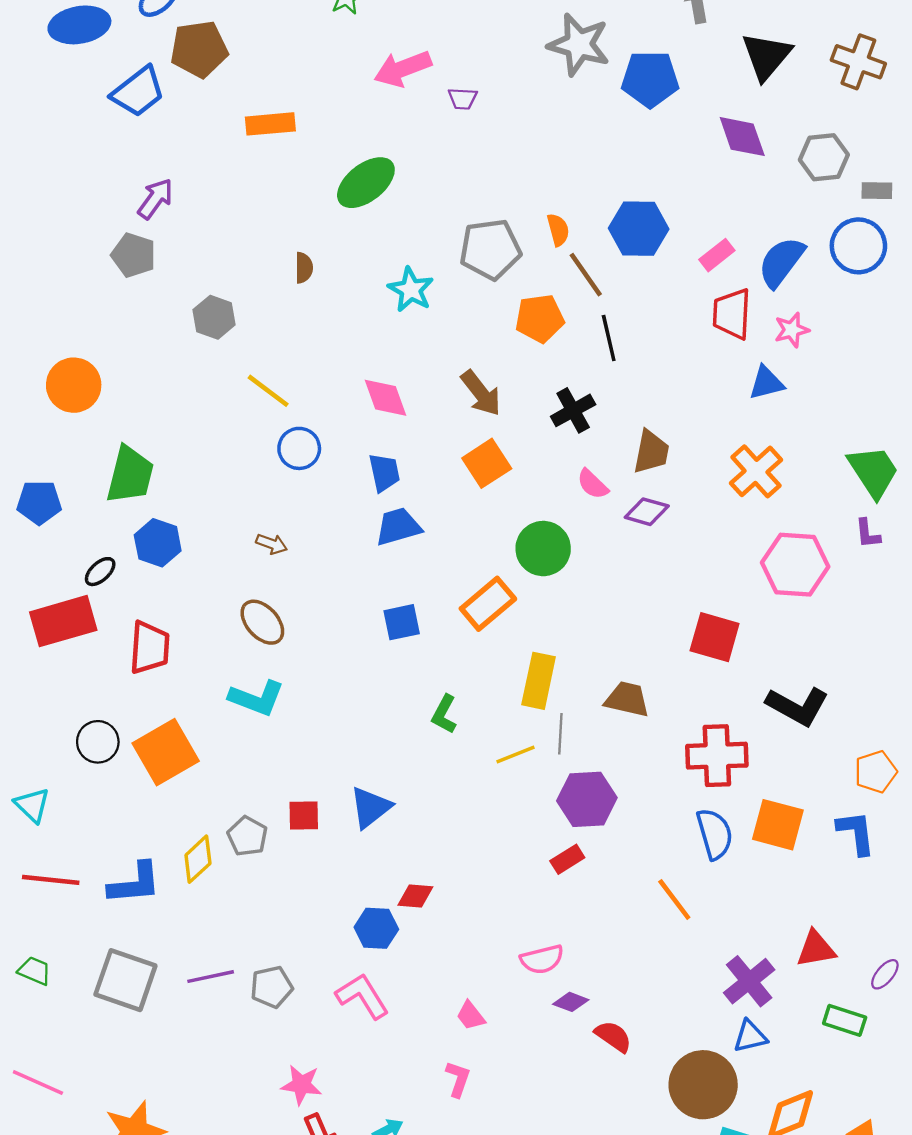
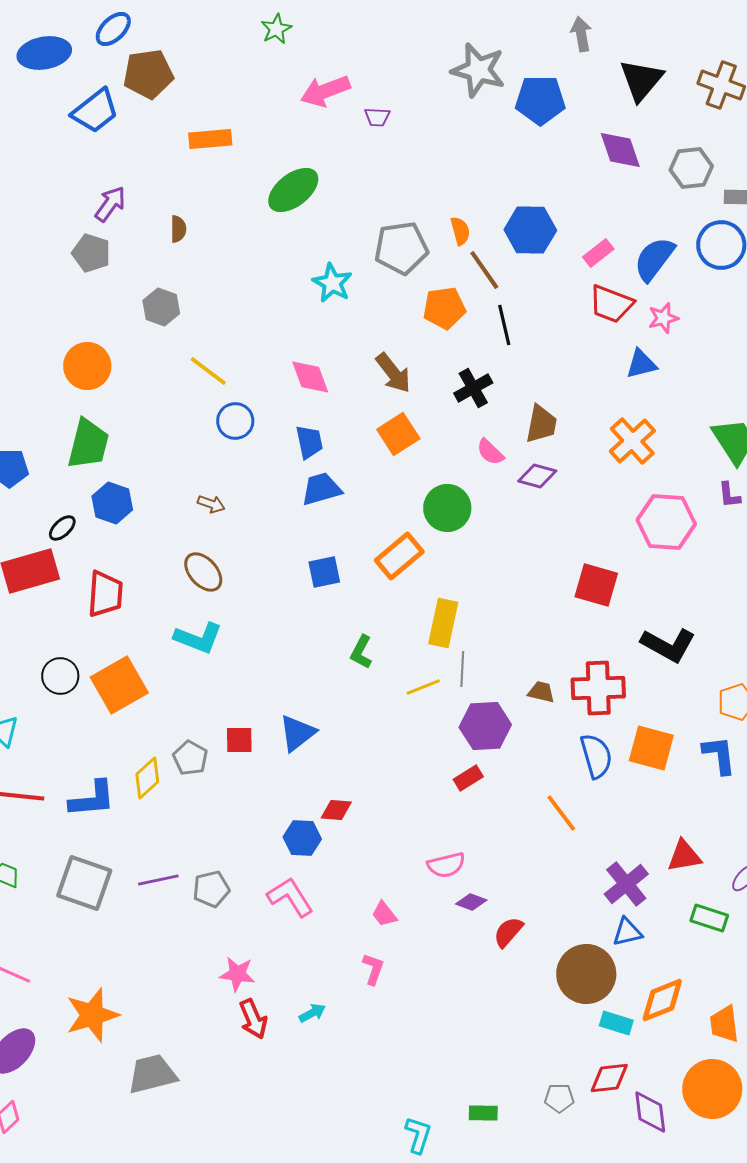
brown semicircle: (304, 268) -> (178, 229), moved
red trapezoid: (732, 314) -> (611, 304), turned -72
orange circle: (74, 385) -> (87, 366), moved
brown trapezoid: (627, 699) -> (541, 692), moved, size x0.7
red semicircle: (613, 1036) -> (508, 932), turned -84

